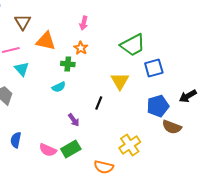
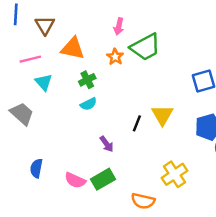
green trapezoid: (133, 45) -> (145, 47), moved
green cross: (68, 64) -> (87, 80), moved, turned -32
yellow triangle: (120, 81) -> (162, 115), moved

